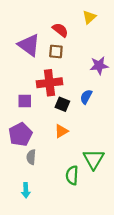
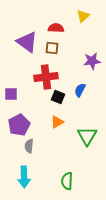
red semicircle: (60, 30) -> (56, 28), turned -35
purple square: (25, 101) -> (11, 94), moved
green triangle: (94, 159) -> (87, 136), moved
green semicircle: (72, 175) -> (67, 181), moved
cyan arrow: (26, 190) -> (24, 177), size x1.5

